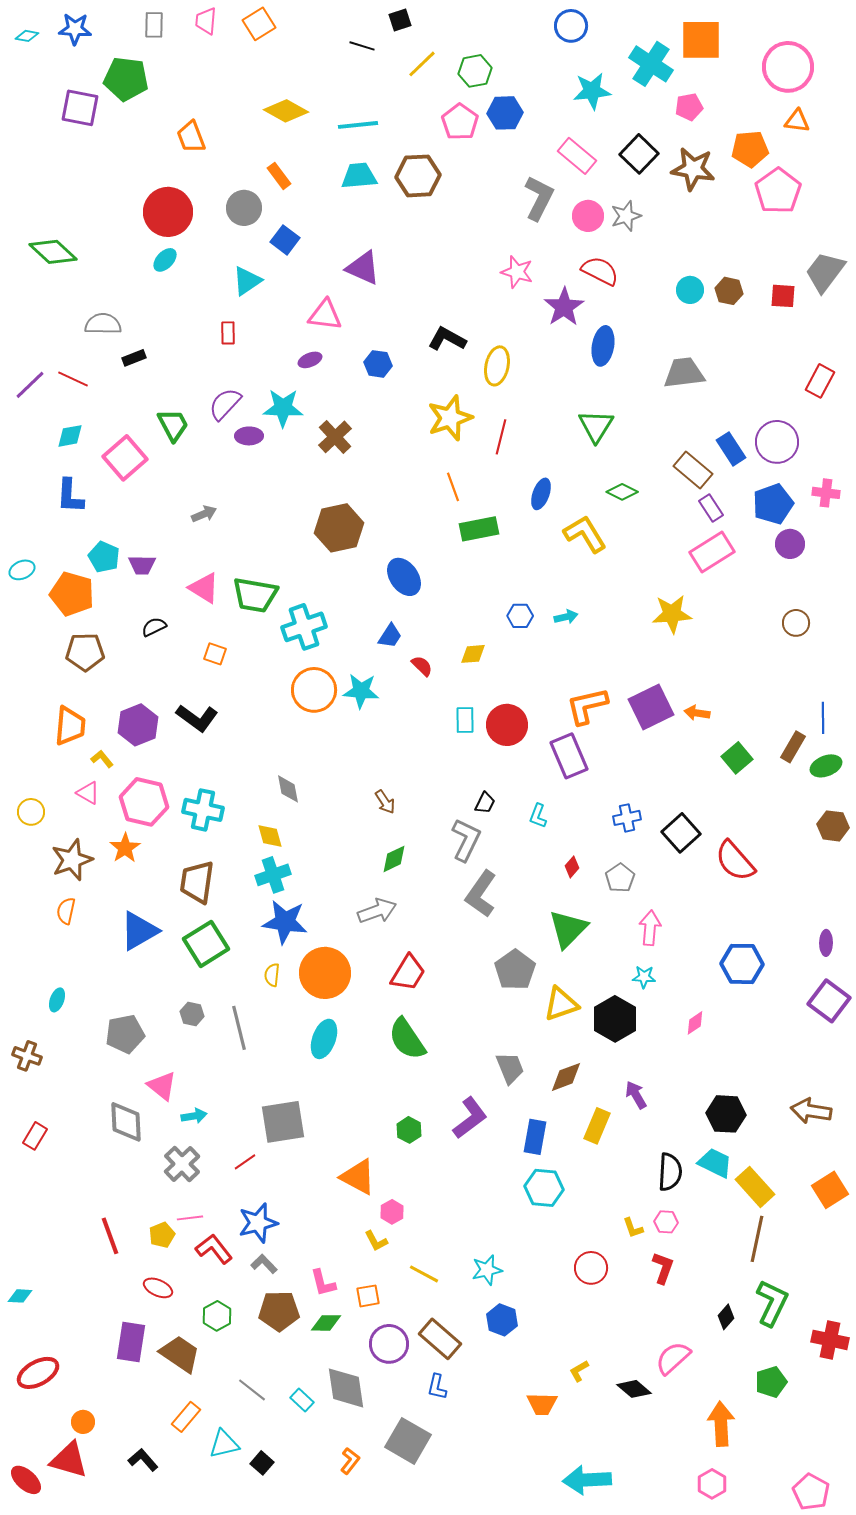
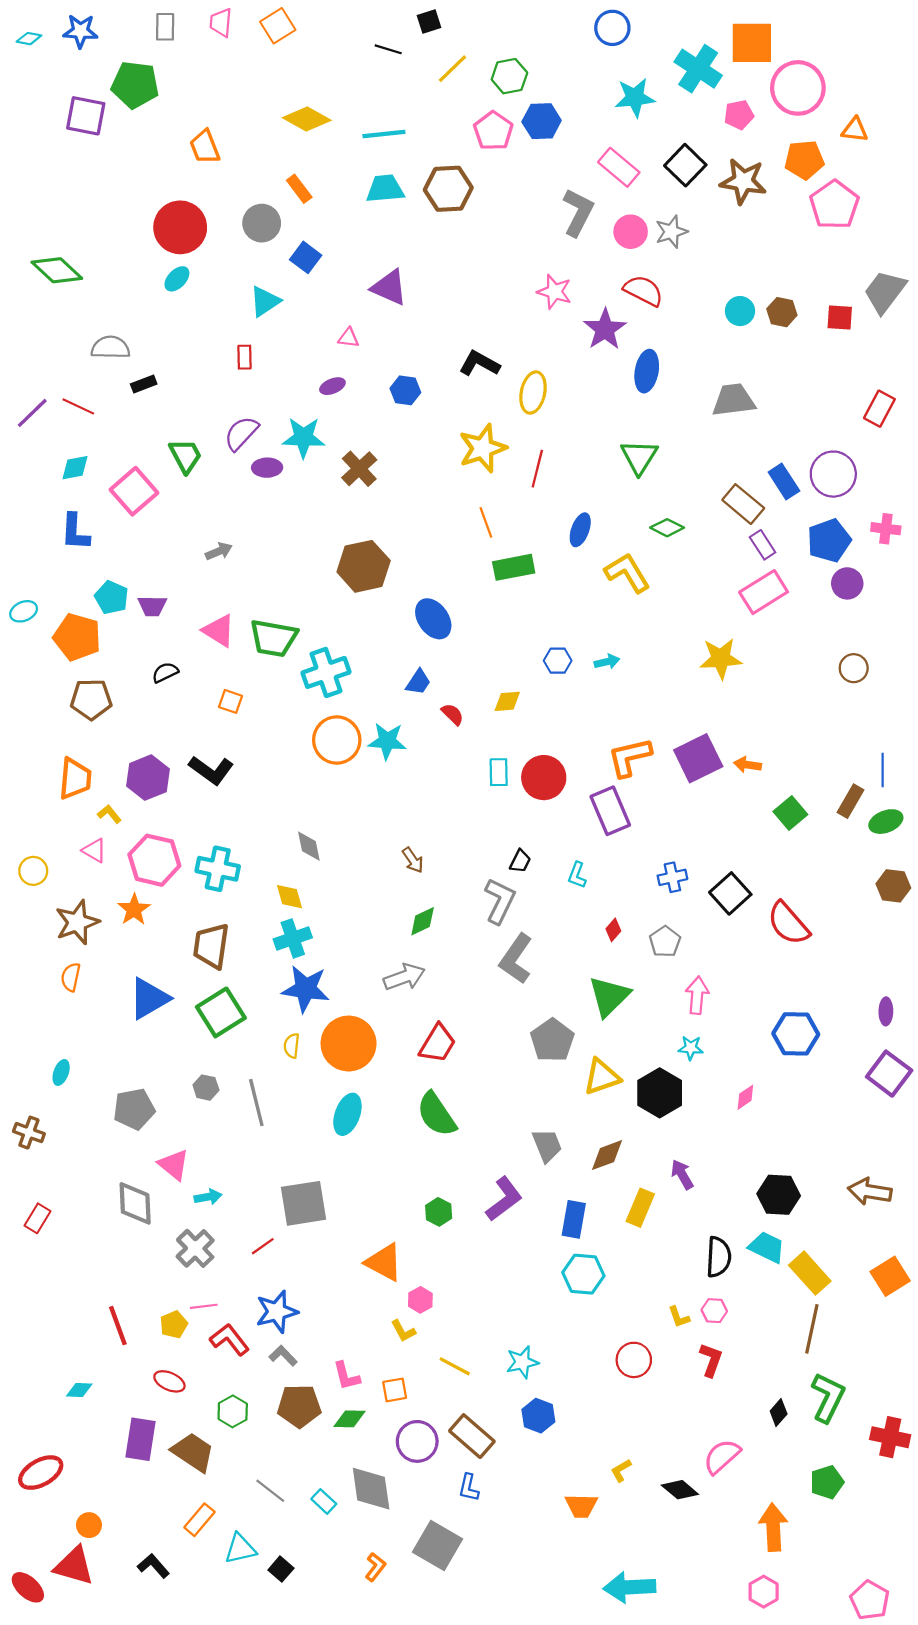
pink circle: (788, 67) -> (798, 88), moved
pink triangle: (325, 315) -> (349, 338), size x0.6
cyan diamond: (20, 1296) -> (79, 1390), moved

